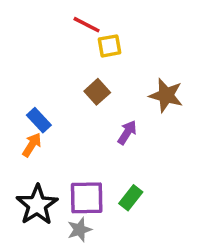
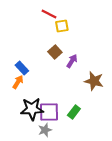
brown star: (166, 95) -> (94, 81), moved
purple arrow: (127, 132) -> (72, 61), moved
black star: (37, 205) -> (32, 109), moved, turned 30

